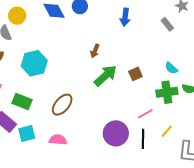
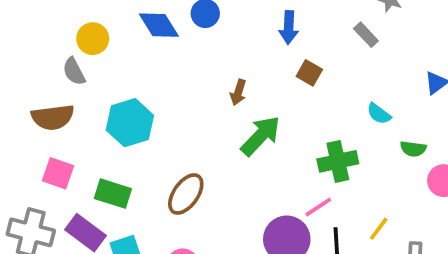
brown square: (135, 74) -> (309, 73), moved, turned -32
green cross: (167, 92) -> (338, 161), moved
pink line: (145, 114) -> (318, 207), moved

